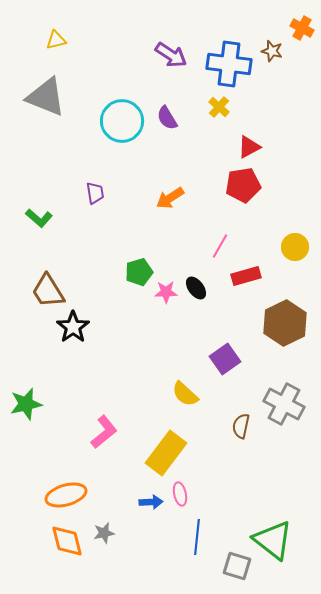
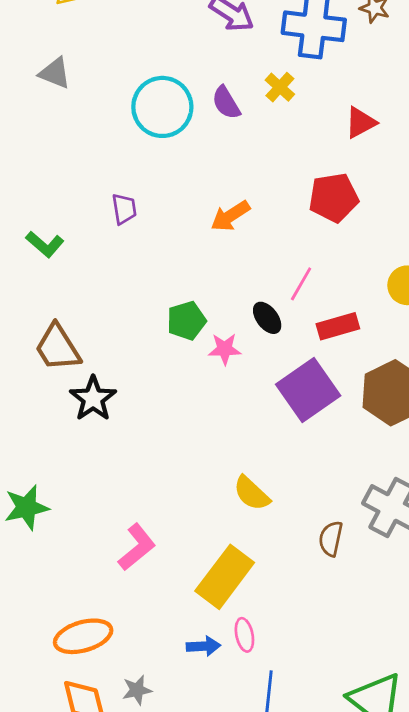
gray triangle: (46, 97) -> (55, 73), size x0.6
yellow cross: (219, 107) -> (280, 87), moved
red triangle: (249, 147) -> (361, 123), moved
black ellipse: (196, 288) -> (267, 318), moved
purple square: (225, 359) -> (308, 390), moved, size x1.4

